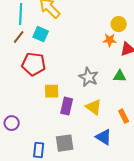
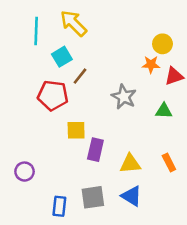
cyan square: (41, 34) -> (62, 57), turned 35
brown line: (19, 37) -> (80, 76), moved
gray star: (89, 77) -> (124, 97), moved
yellow triangle: (94, 107) -> (130, 164), moved, turned -42
blue triangle: (104, 137) -> (132, 196), moved

